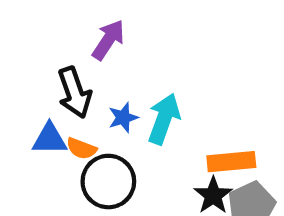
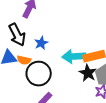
cyan arrow: (164, 119) -> (74, 56), moved, turned -105

